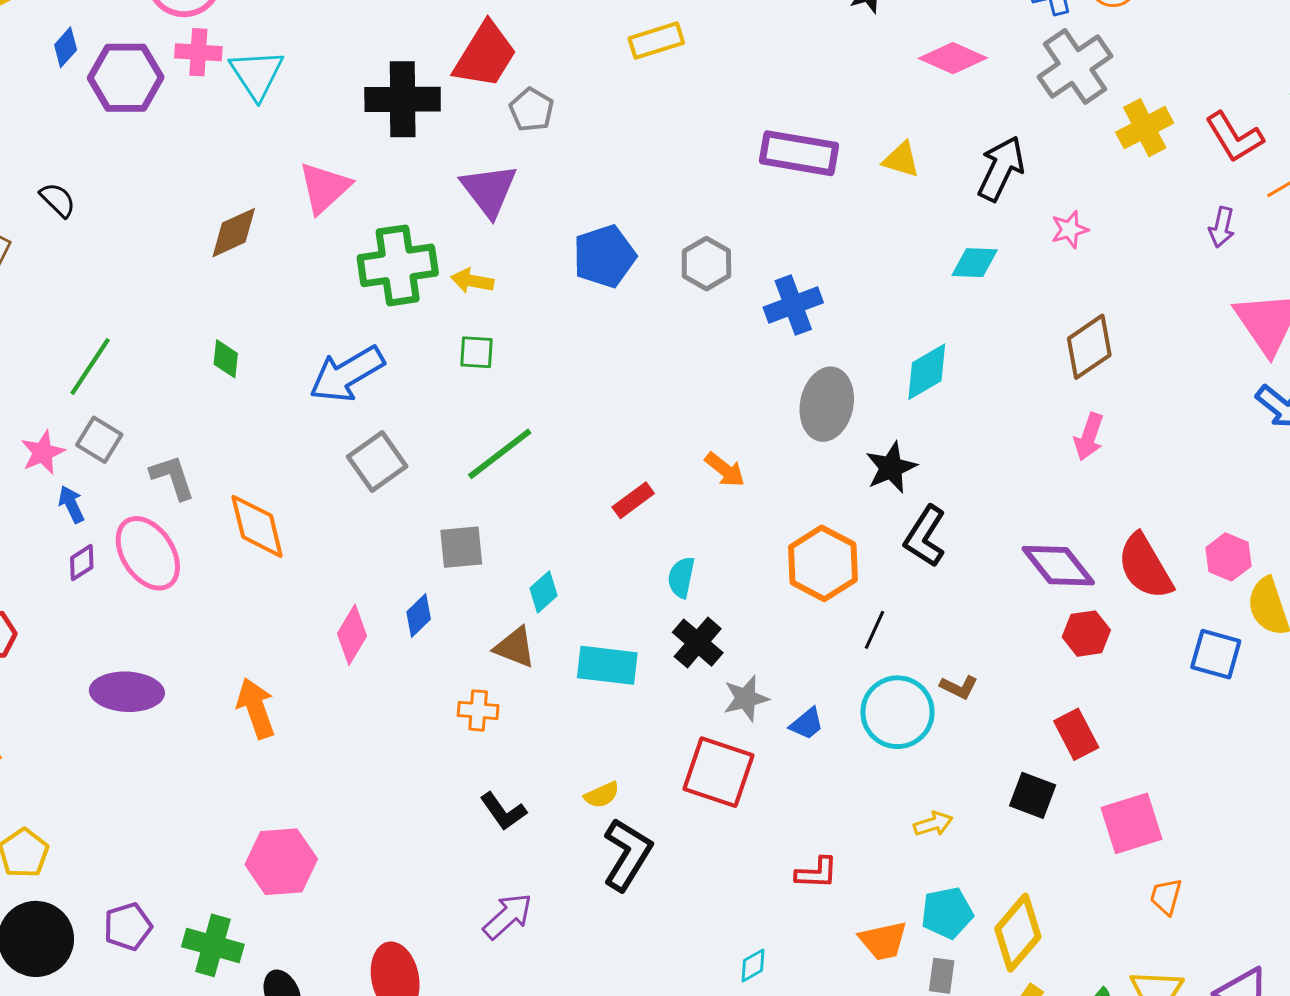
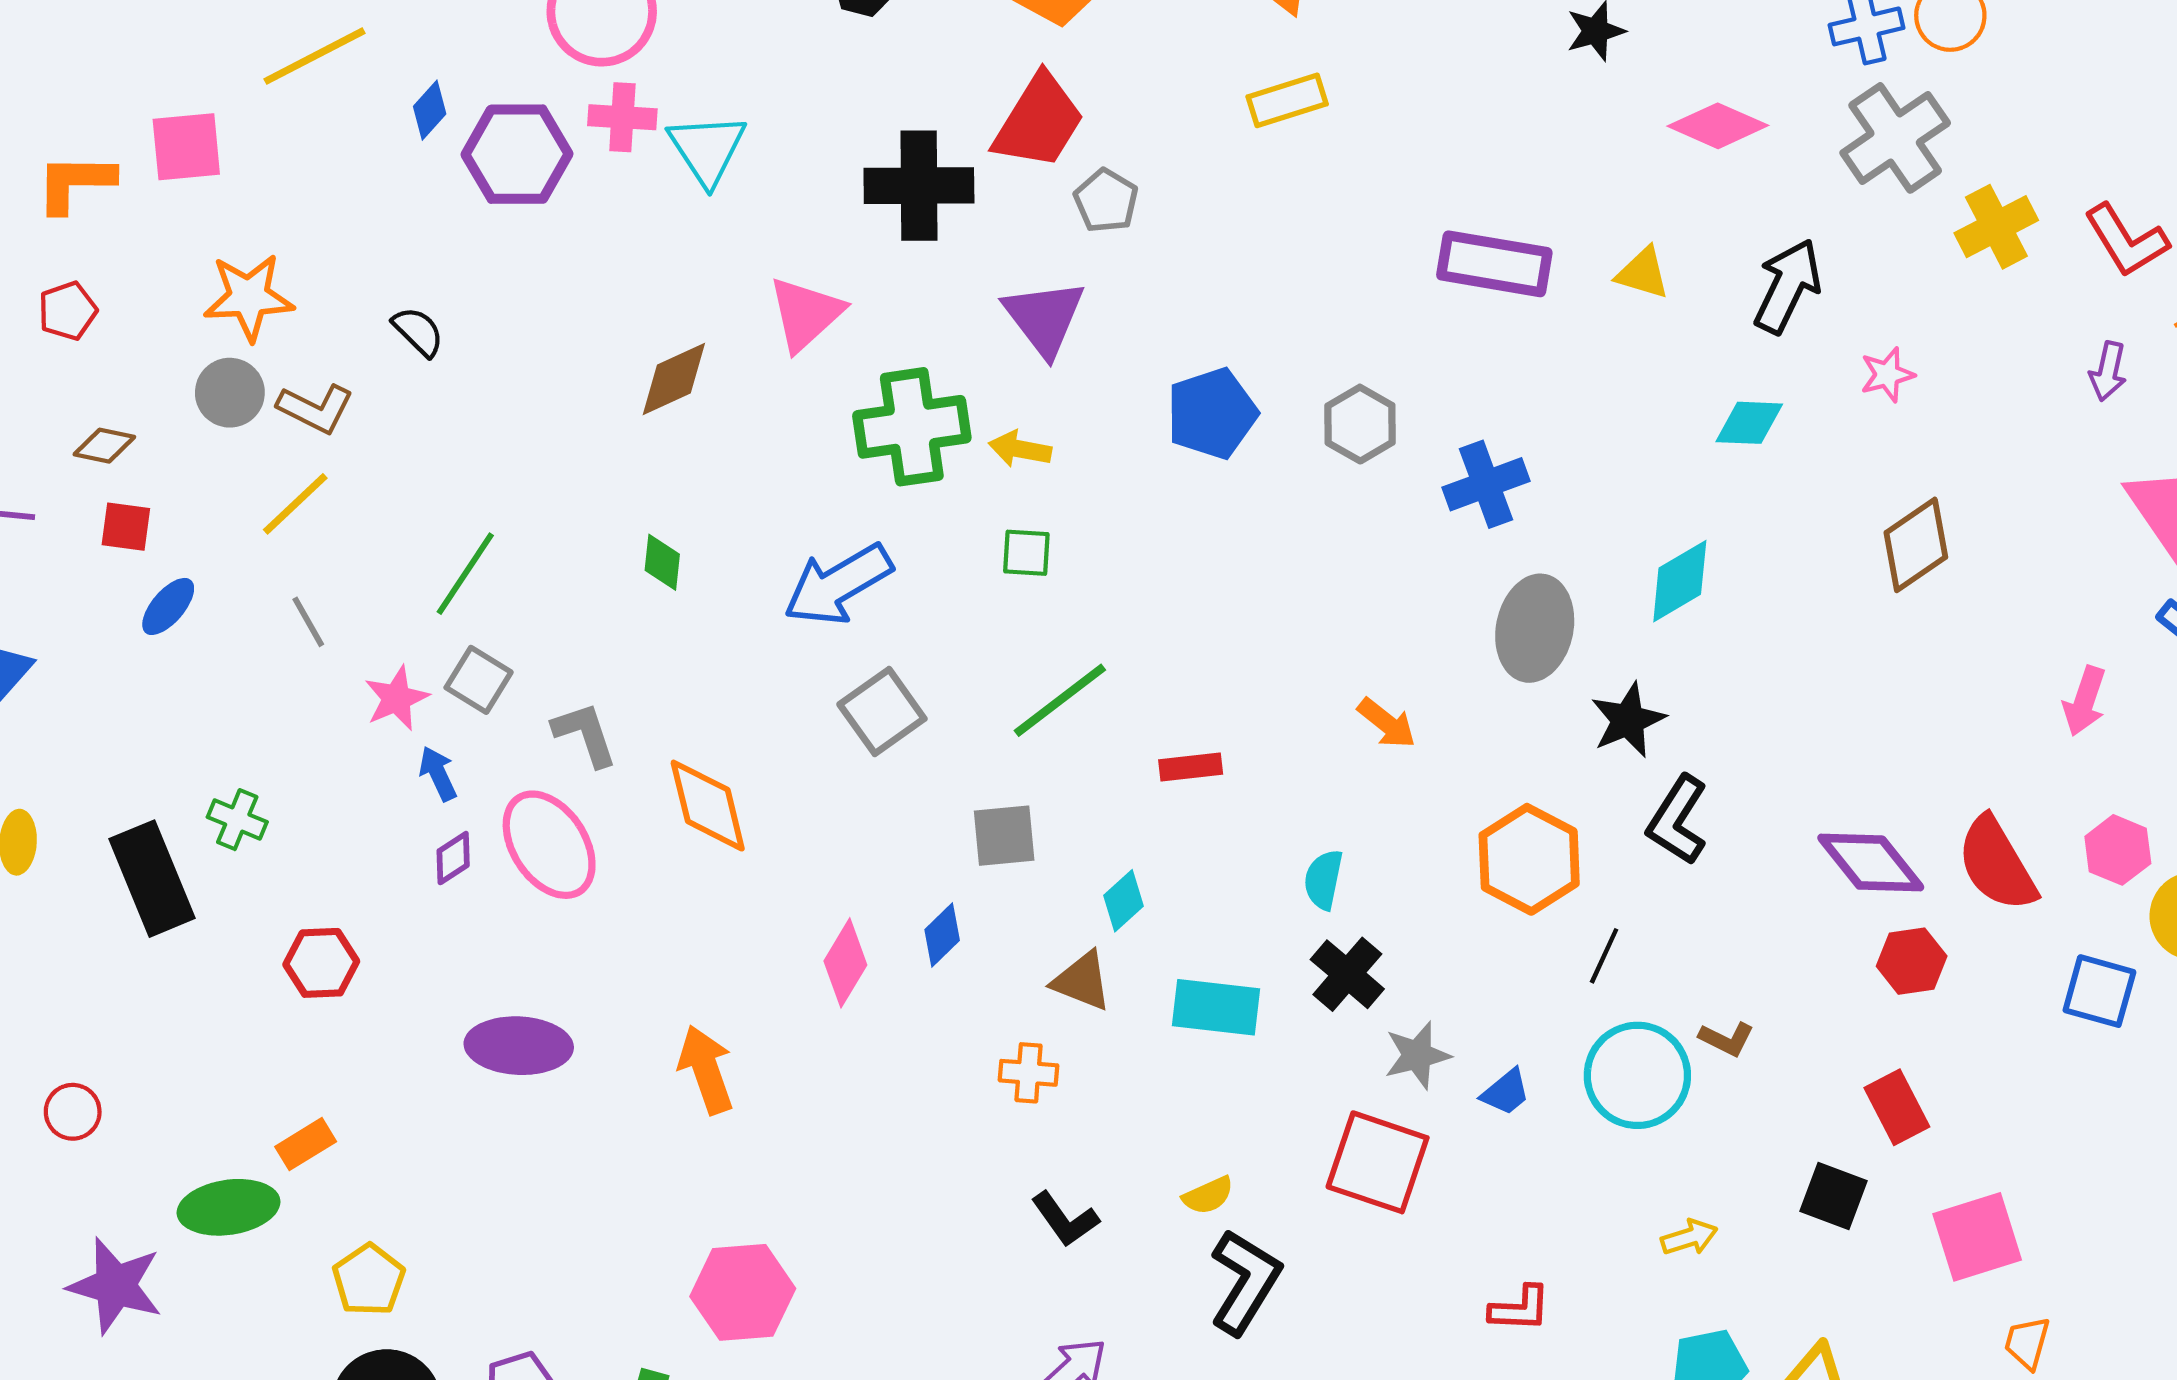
pink arrow: (1089, 437) -> (2085, 701), moved
red rectangle: (633, 500) -> (1191, 767), moved, turned 30

